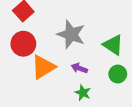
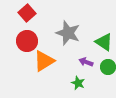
purple arrow: (79, 68) -> (86, 62), moved

